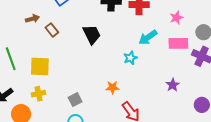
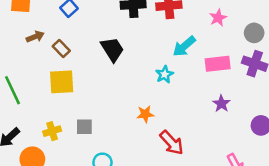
pink rectangle: (178, 43) -> (218, 64), moved
yellow square: (40, 66) -> (62, 82), moved
gray square: (75, 100) -> (84, 127), moved, turned 32

